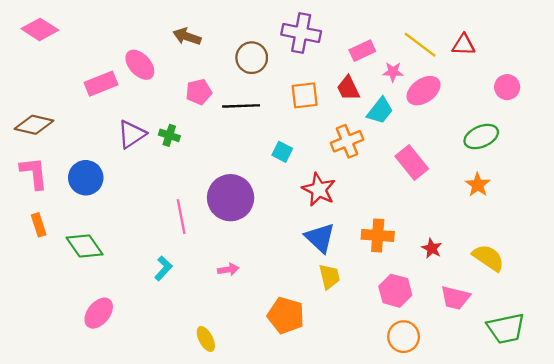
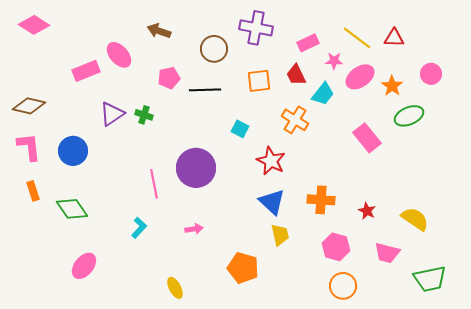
orange cross: (347, 141) -> (295, 120), turned -36
pink rectangle: (412, 162) -> (367, 138), moved
orange star: (478, 185) -> (392, 86), moved

